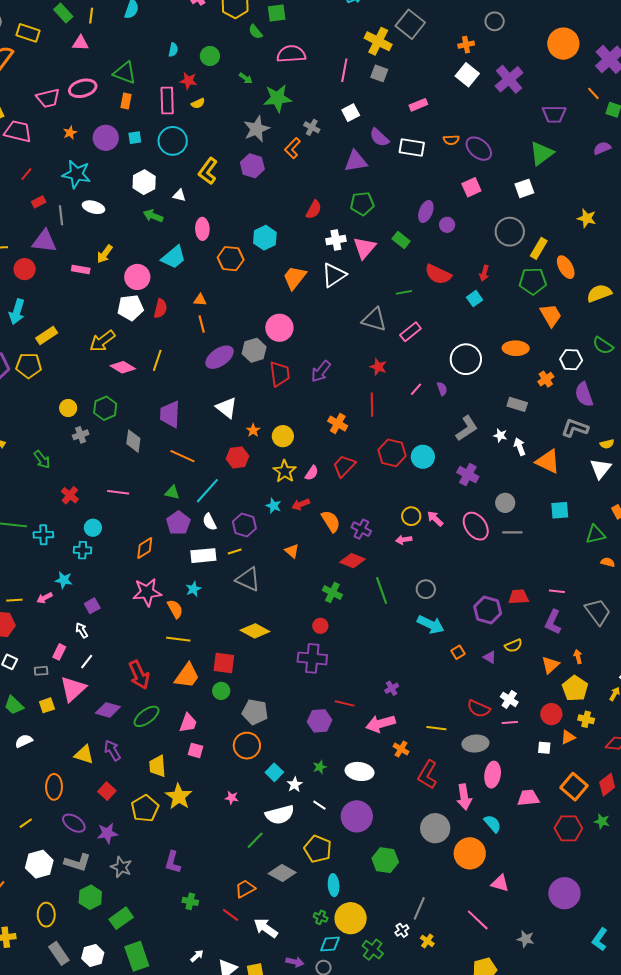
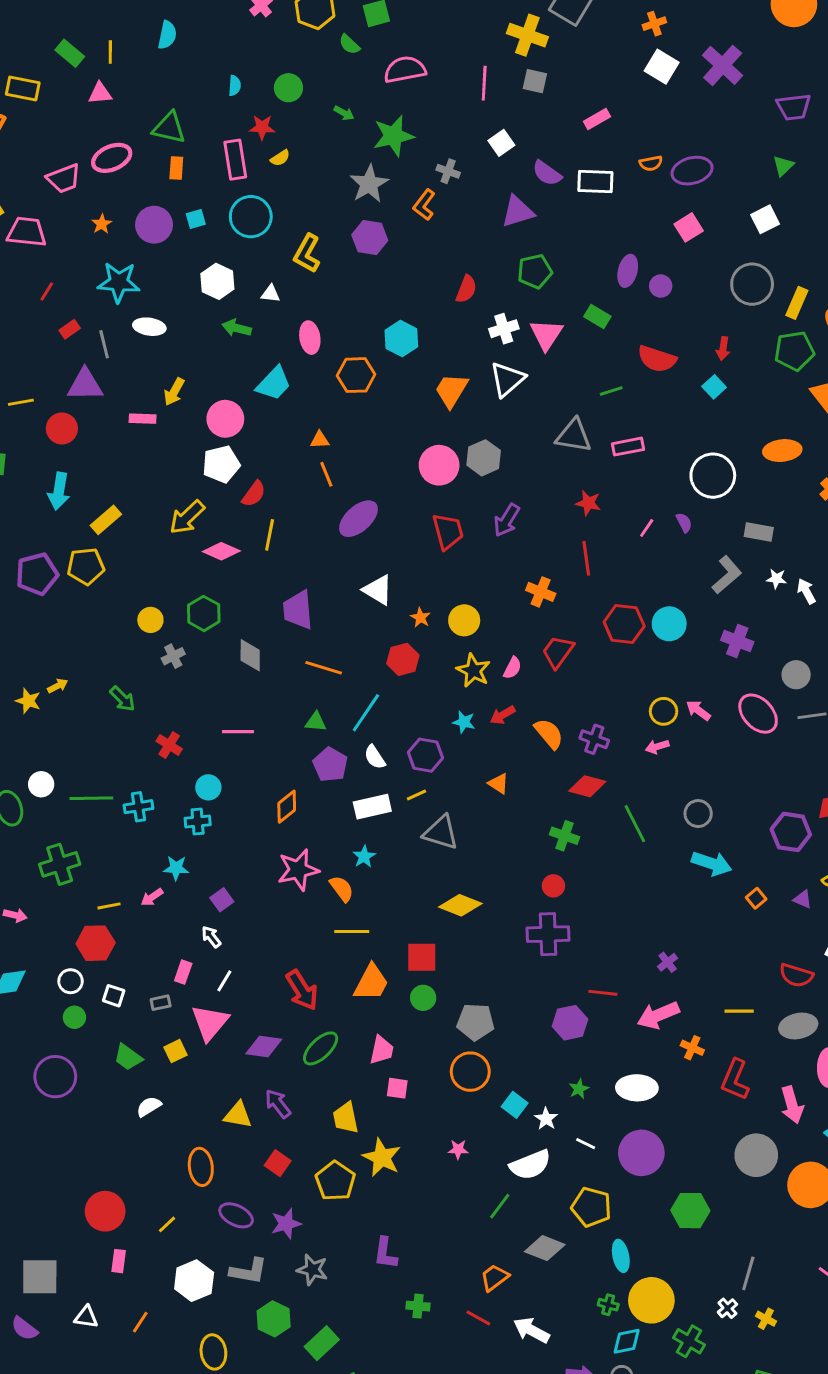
purple ellipse: (479, 149) -> (692, 171), turned -48
green triangle: (542, 153) -> (783, 166), size x0.6
red semicircle: (160, 308) -> (254, 494), moved, turned 30
pink rectangle: (410, 332) -> (628, 447), turned 35
gray hexagon: (254, 350) -> (484, 458), moved
gray rectangle: (517, 404) -> (759, 532), moved

